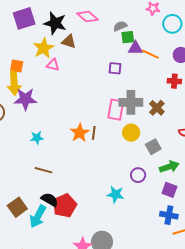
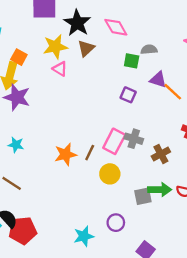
green square: (128, 37) -> (132, 61), moved
brown triangle: (69, 41) -> (86, 48), turned 42
gray cross: (131, 102) -> (134, 139), size x0.7
brown line: (94, 133) -> (90, 153), moved
yellow circle: (131, 133) -> (110, 174), moved
green arrow: (169, 167) -> (160, 190), moved
cyan star: (116, 194) -> (84, 236), turned 30

